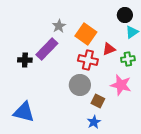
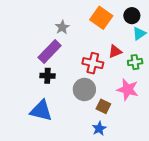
orange square: (86, 34) -> (101, 18), moved
black cross: (25, 60) -> (47, 76), moved
blue triangle: (24, 112) -> (41, 111), moved

